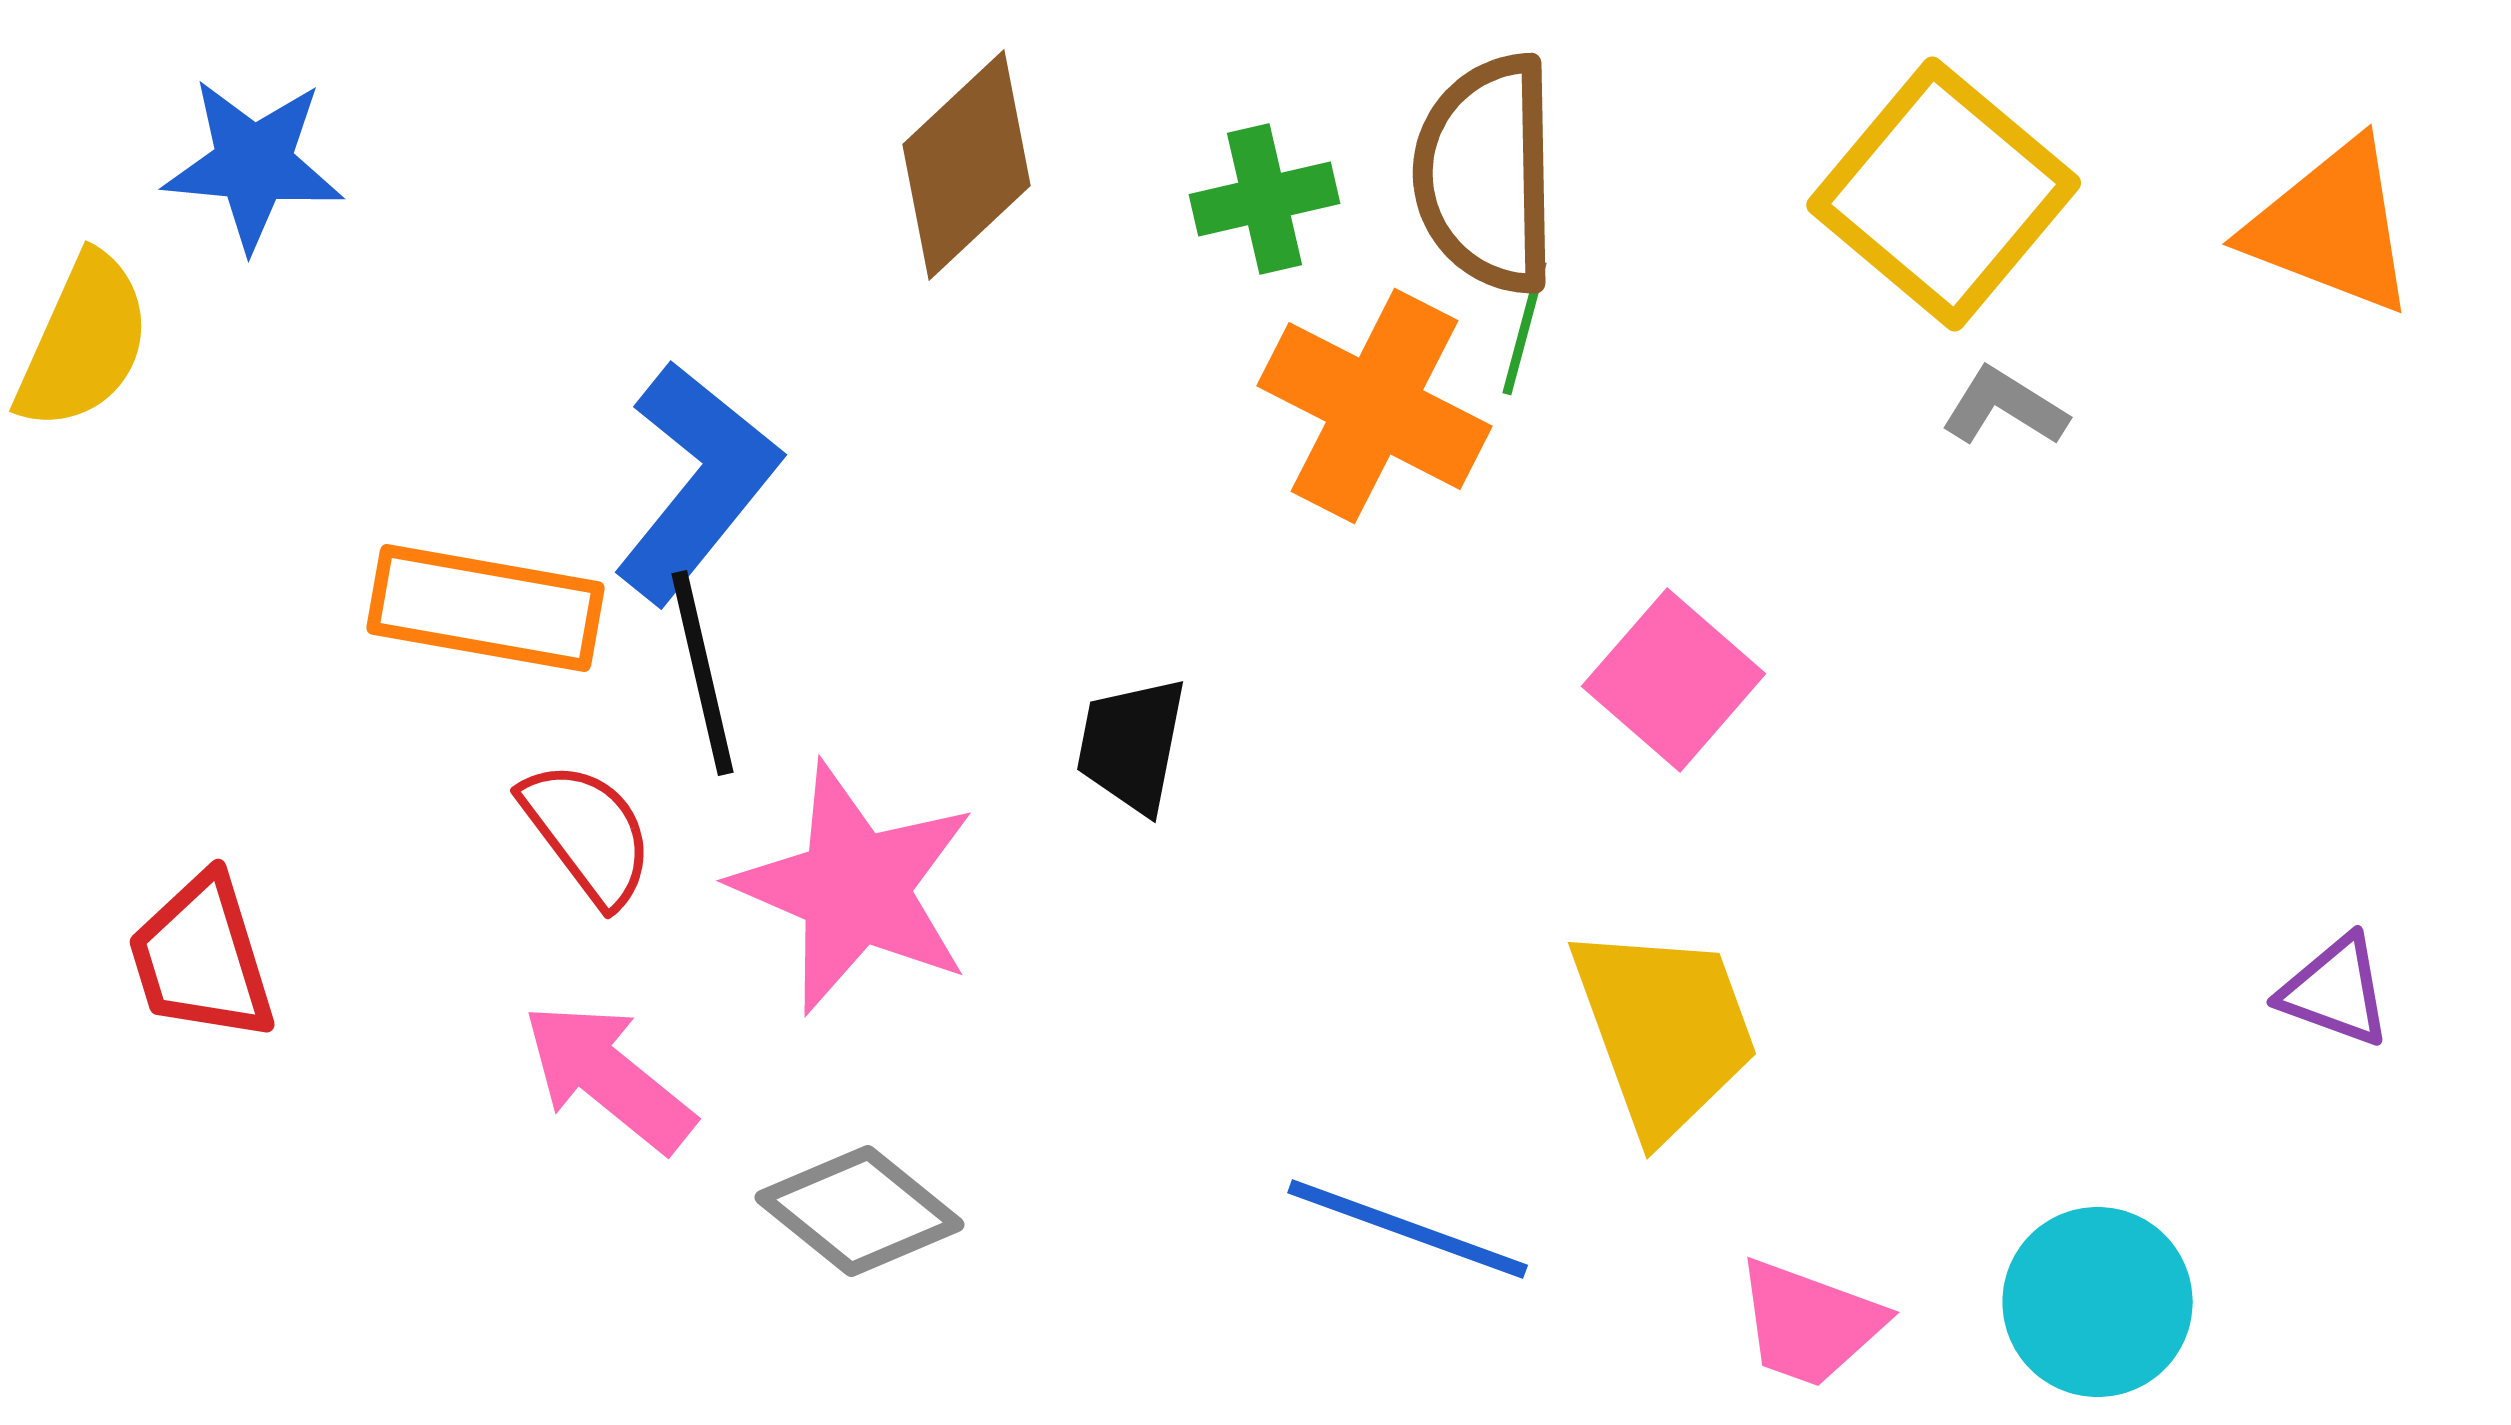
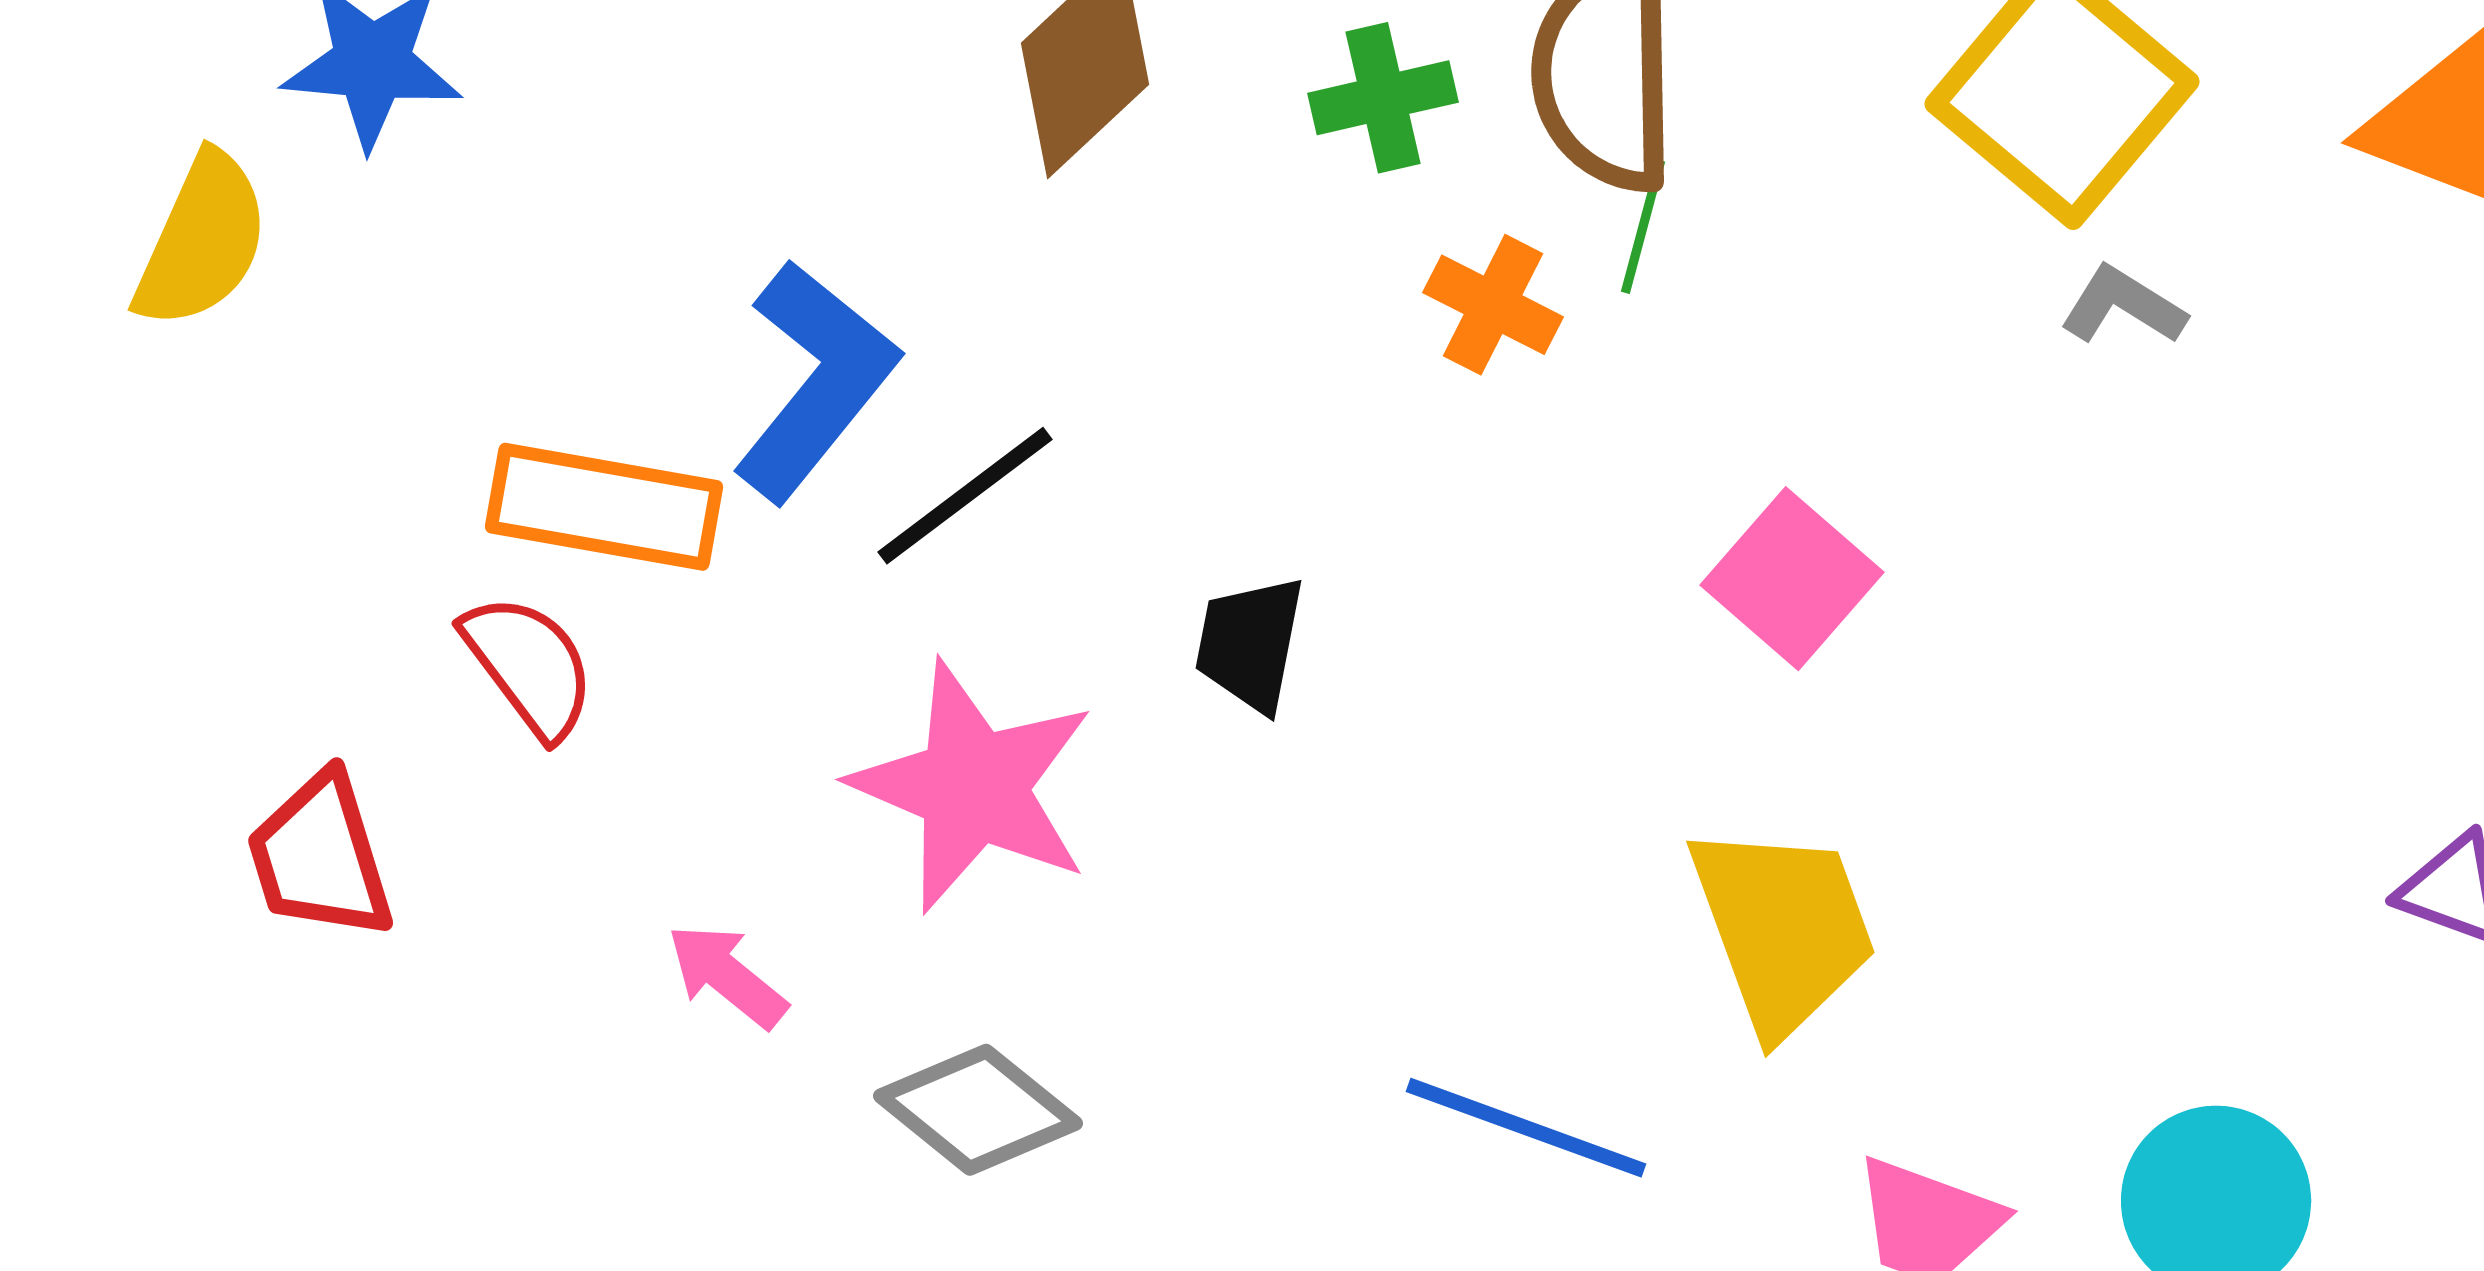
orange cross: (1375, 406) -> (1493, 305), size x0.6
black line: (703, 673) -> (965, 496), moved, turned 66
red semicircle: (588, 833) -> (529, 666), moved
pink arrow: (609, 1077) -> (727, 976), size x0.7

